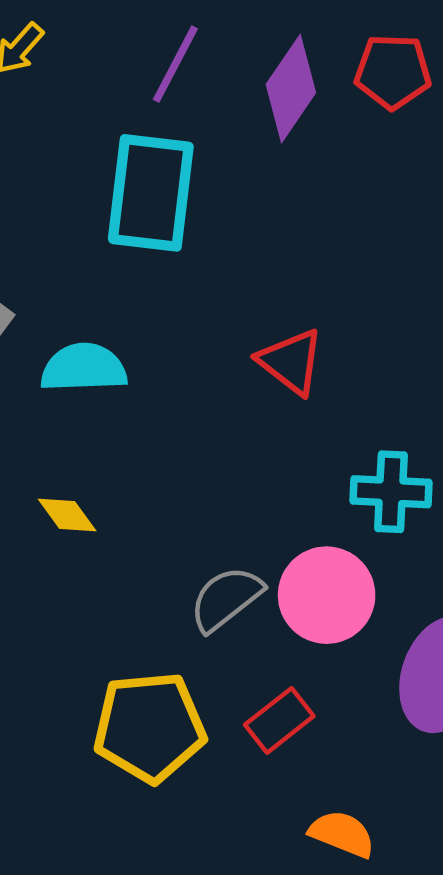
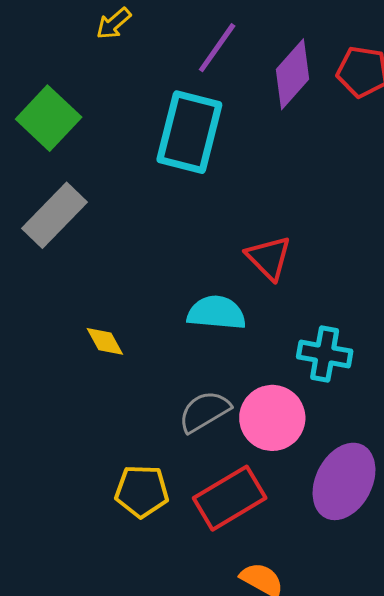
cyan semicircle: (84, 368) -> (216, 313), moved
red rectangle: (279, 720) -> (230, 498), size x1.5
yellow pentagon: (149, 727) -> (142, 491), size x0.7

